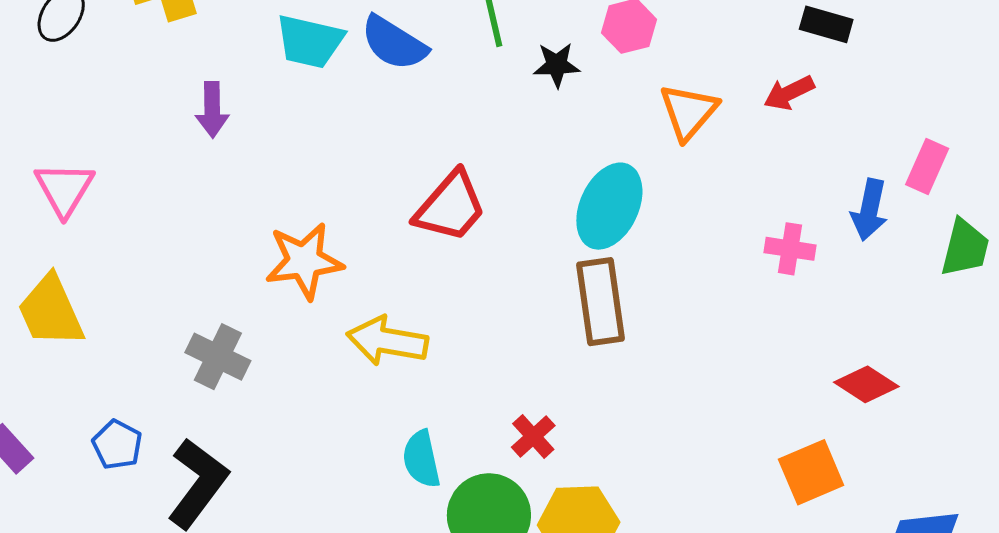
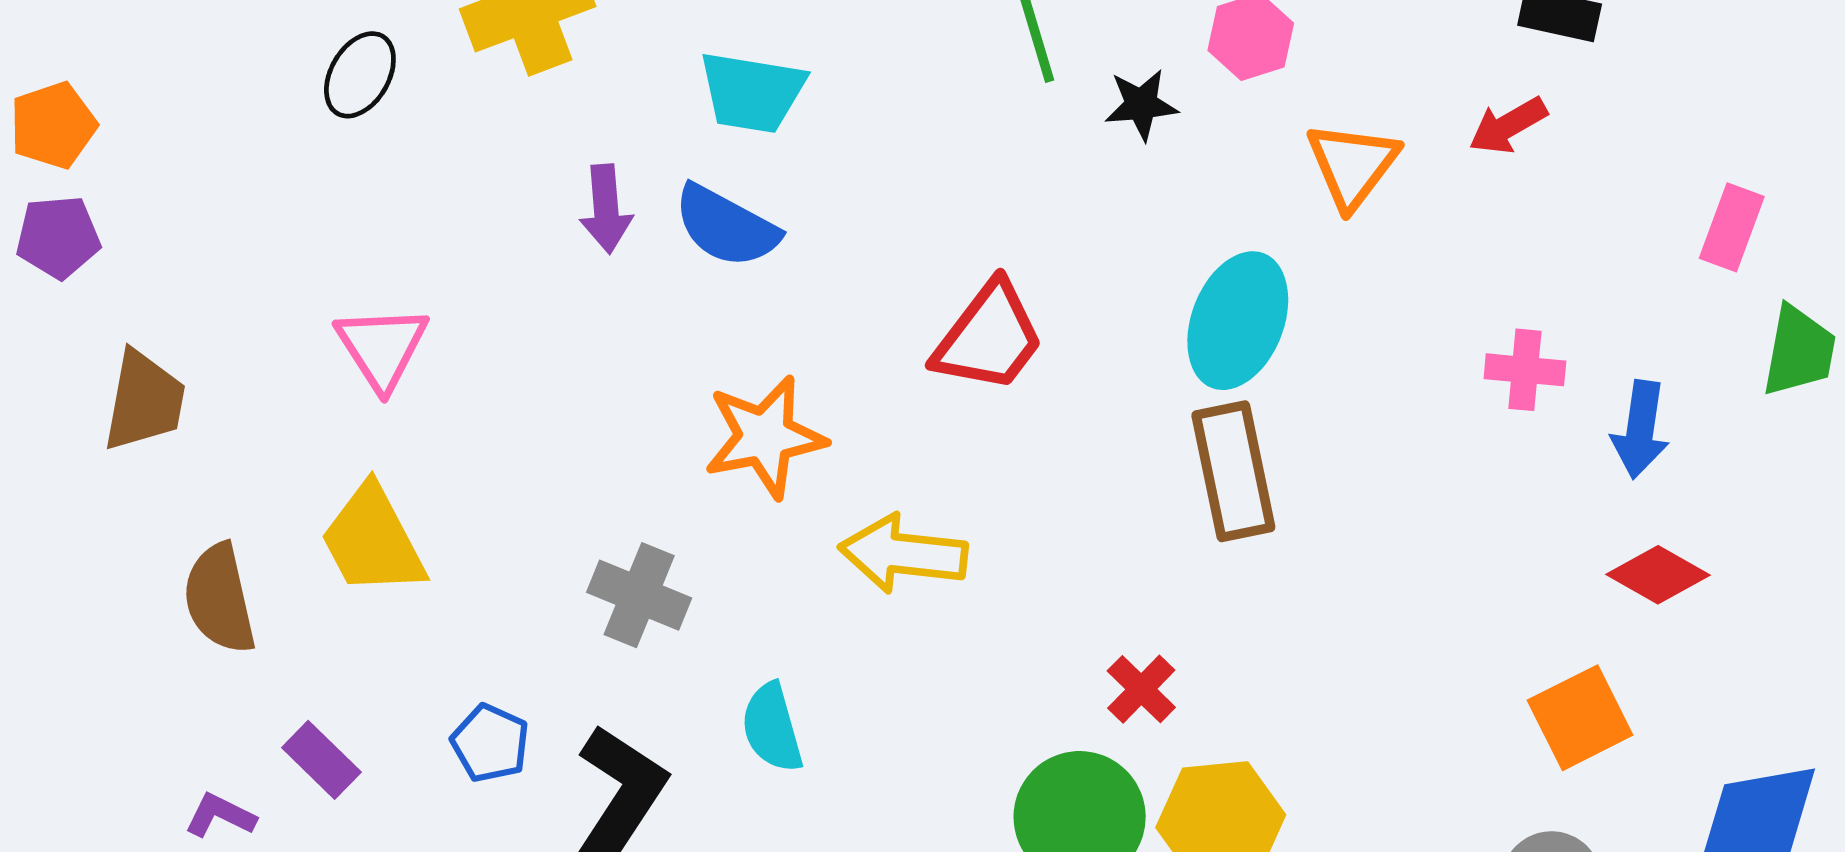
blue semicircle: (394, 43) -> (726, 226), moved
blue arrow: (869, 210) -> (1640, 429), moved
cyan semicircle: (421, 459) -> (772, 728), moved

